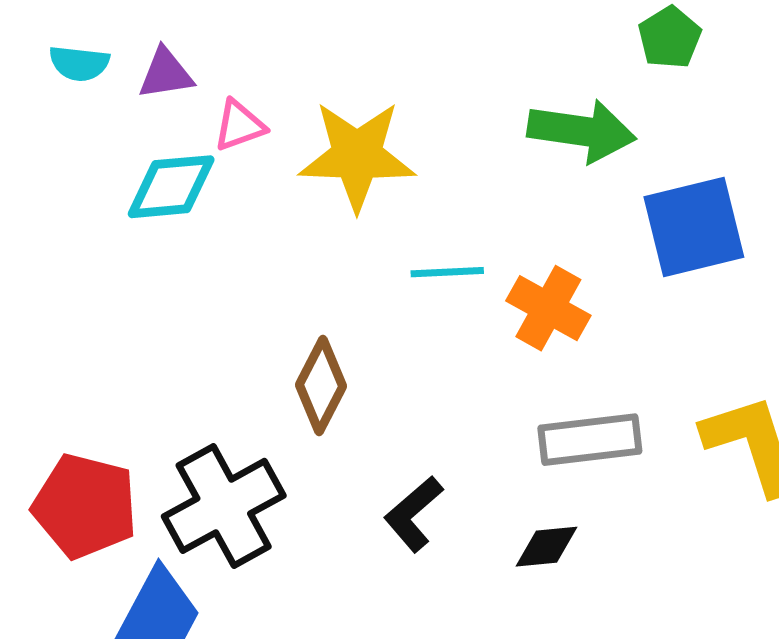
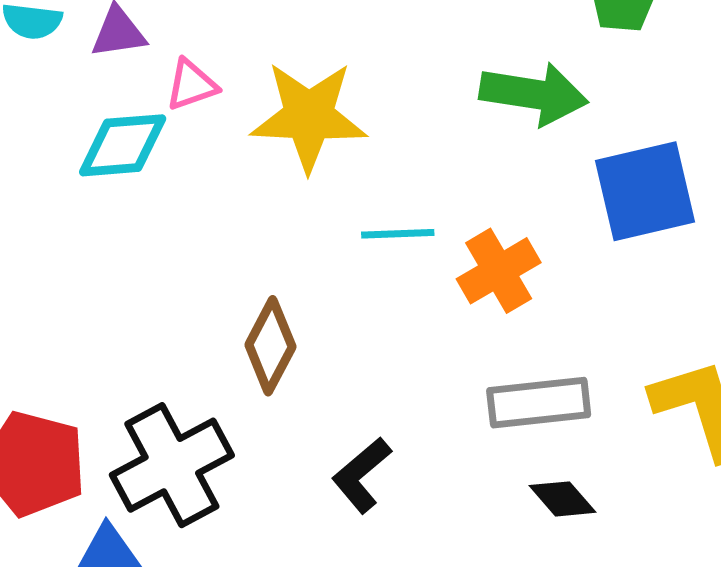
orange cross: (548, 308) -> (499, 271), turned 30
black diamond: (546, 547) -> (563, 499), moved, turned 54

